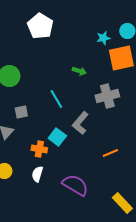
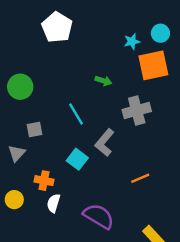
orange cross: (39, 149) -> (44, 181), moved

